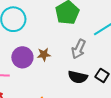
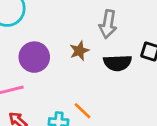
brown star: (44, 54) -> (79, 51), moved

